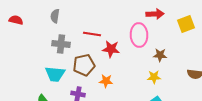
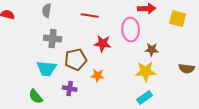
yellow square: (186, 24) -> (178, 19), turned 36
red line: (92, 34) -> (90, 16), moved
yellow star: (154, 77) -> (146, 72), size x1.5

